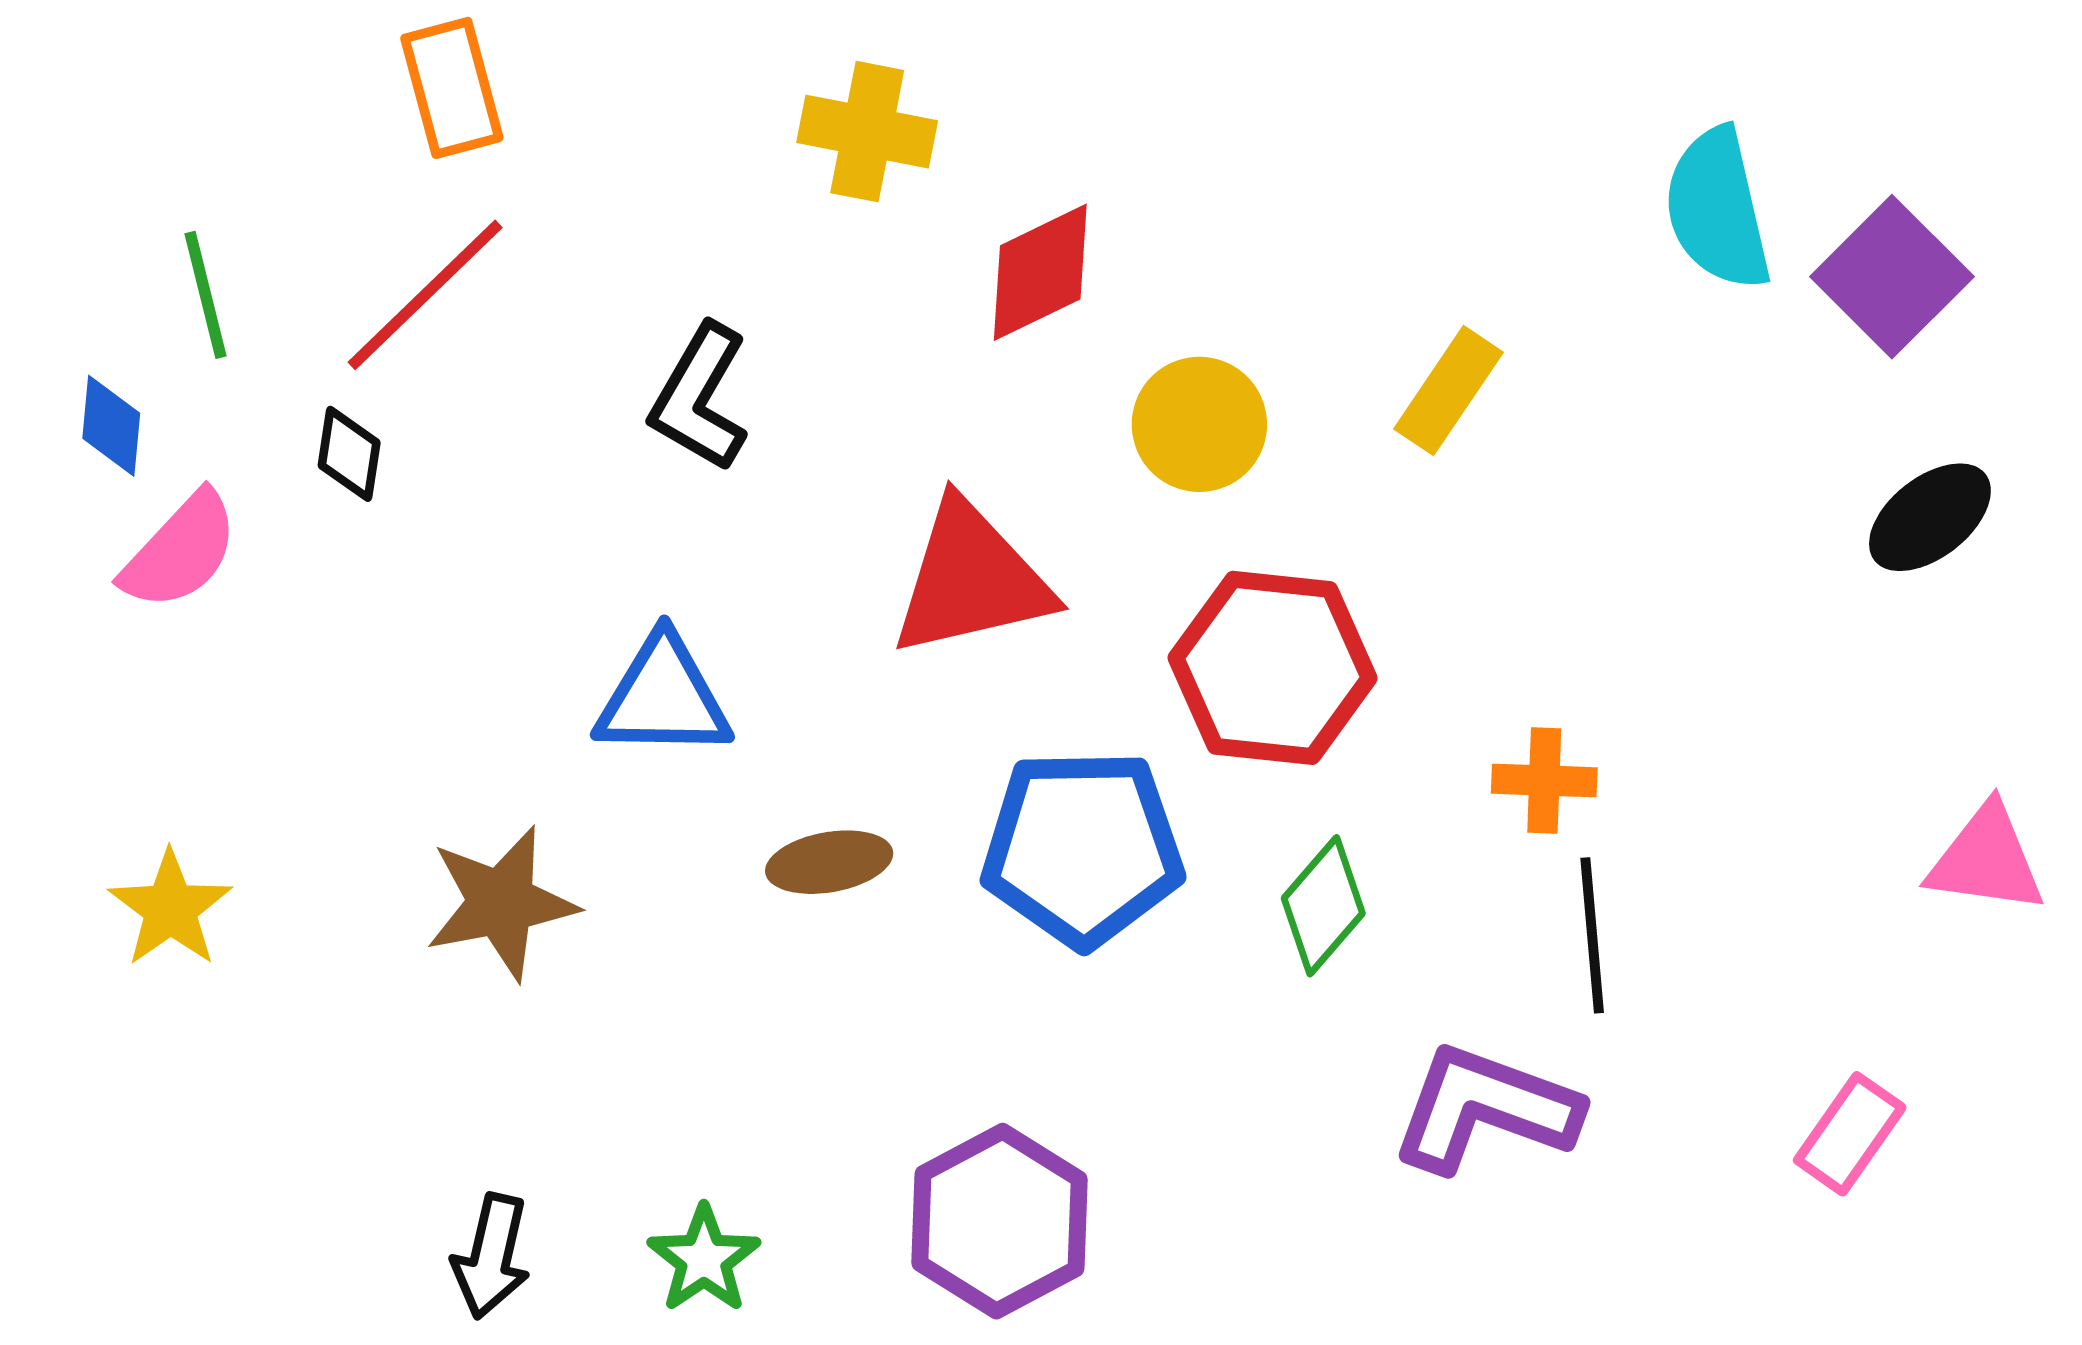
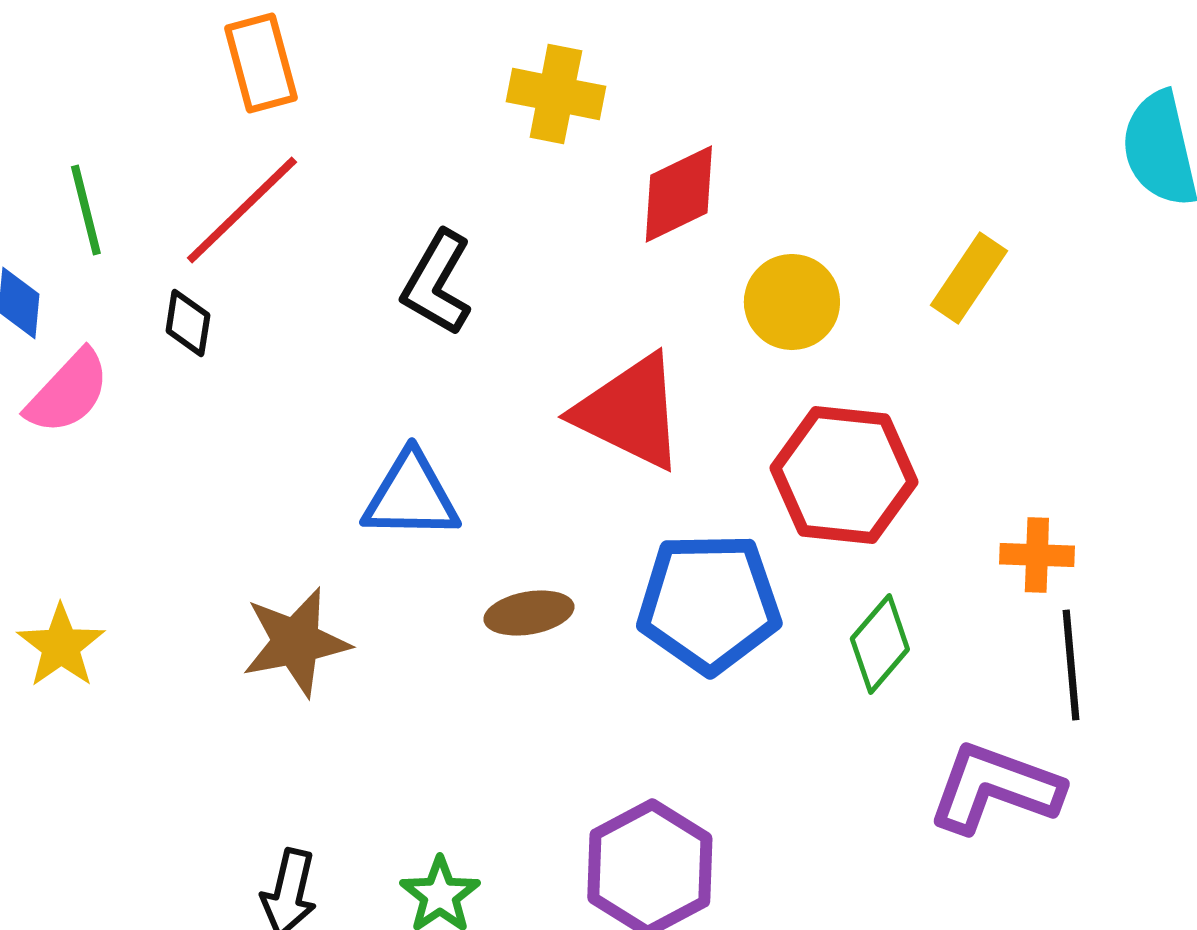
red triangle: (971, 579) -> (630, 412), turned 39

